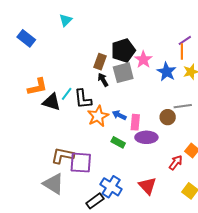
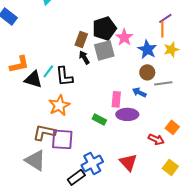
blue arrow: (119, 115) -> (139, 92), moved
orange star: (98, 116) -> (59, 105), moved
brown circle: (168, 117) -> (147, 72), moved
red arrow: (176, 163) -> (156, 139), turned 77
blue cross: (111, 187) -> (92, 163), turned 30

